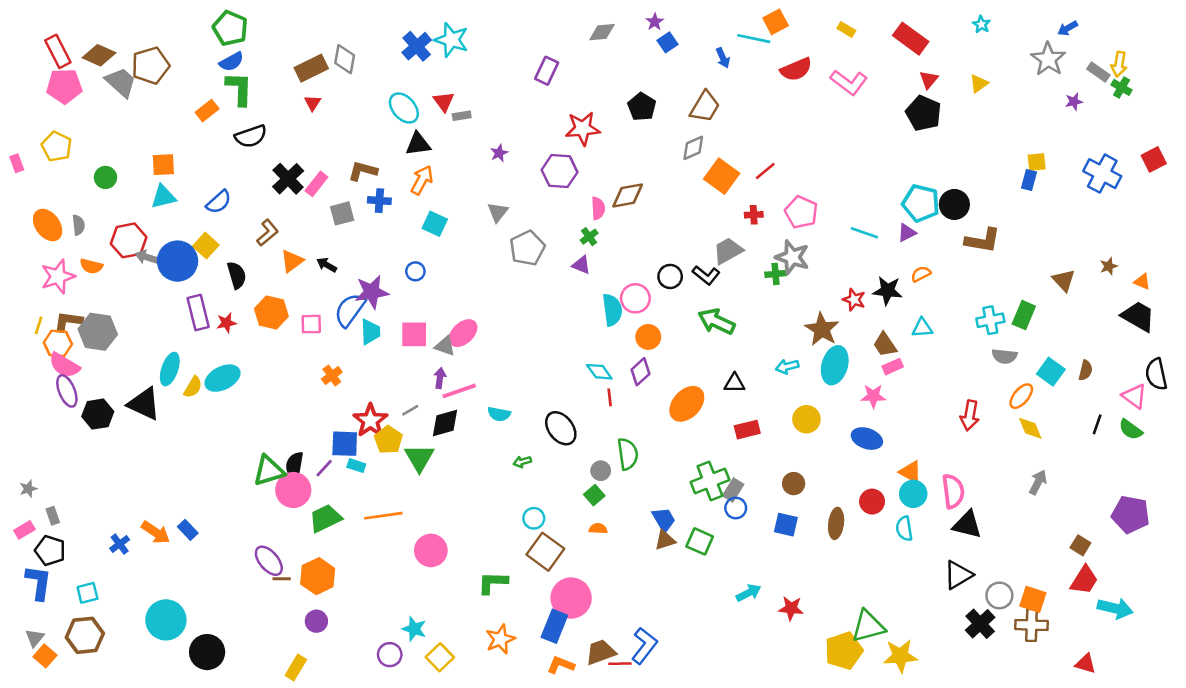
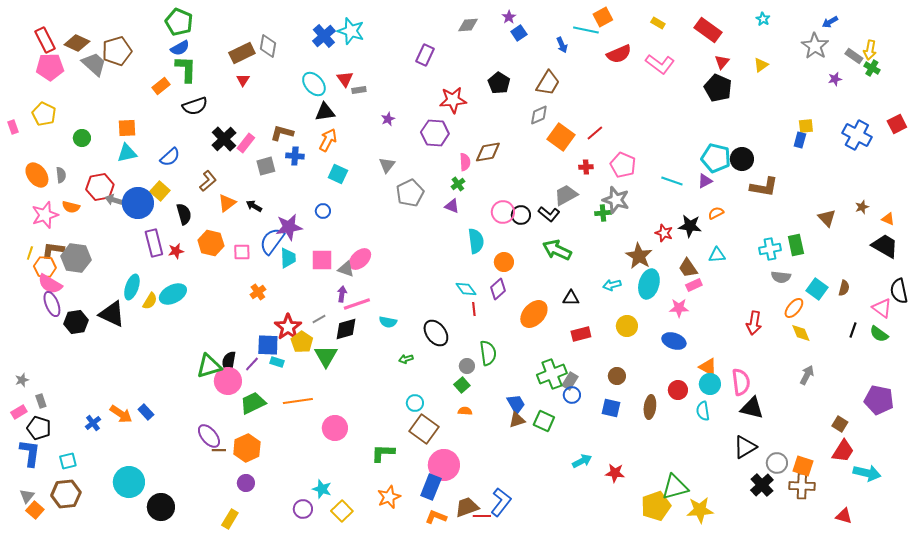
pink circle: (635, 298) -> (503, 212), moved
green rectangle: (1024, 315) -> (796, 245), turned -35

